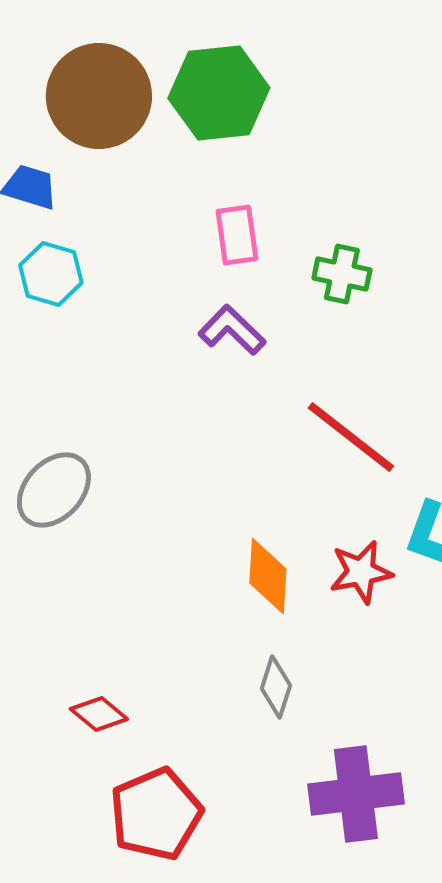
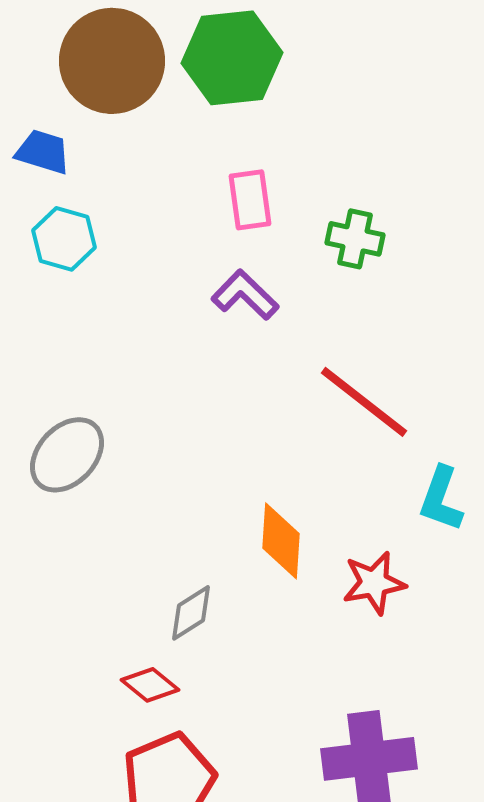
red star: (361, 572) -> (374, 583), moved
gray diamond: (276, 687) -> (191, 613), moved, turned 40
red diamond: (99, 714) -> (150, 685), moved

